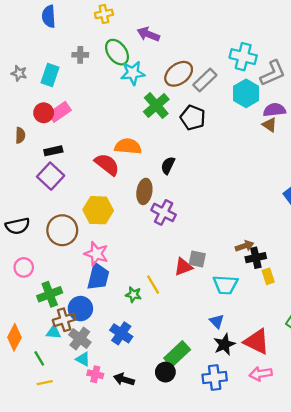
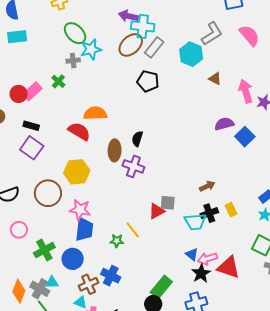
purple arrow: (148, 34) -> (128, 16), moved
gray cross: (80, 55) -> (73, 61), moved
cyan cross: (243, 57) -> (143, 26), moved
cyan rectangle: (50, 75) -> (17, 37), moved, turned 72
green cross: (156, 106) -> (58, 81), moved, size x0.6
purple semicircle: (274, 110) -> (224, 124), moved
black rectangle: (53, 151) -> (31, 126), turned 35
black semicircle: (168, 165) -> (137, 139), moved
black cross: (256, 258) -> (209, 213), moved
brown cross: (64, 320) -> (89, 284), moved
gray cross: (80, 338) -> (40, 289), moved
pink arrow: (261, 374) -> (207, 259), moved

